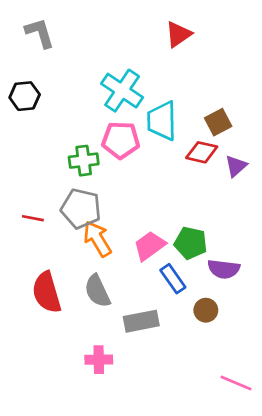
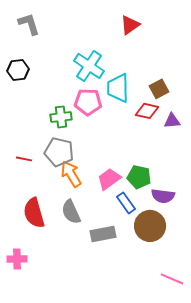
purple triangle: (236, 166) -> (172, 121), turned 36
brown circle: (206, 310) -> (150, 226), size x1.8
pink cross: (99, 360) -> (17, 259), moved

